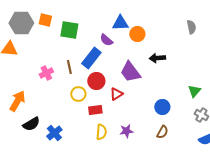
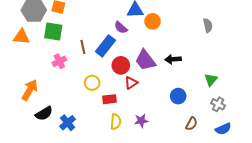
gray semicircle: (191, 27) -> (208, 25), moved
green square: (69, 30) -> (53, 32), moved
black arrow: (157, 58) -> (173, 59), moved
brown line: (69, 67) -> (83, 47), moved
red circle: (96, 81) -> (121, 65), moved
brown semicircle: (162, 132) -> (191, 124), moved

